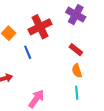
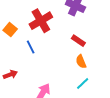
cyan line: (77, 93) -> (83, 84), turned 56

